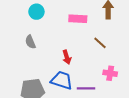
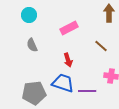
cyan circle: (36, 12) -> (29, 15), moved
pink rectangle: (78, 19) -> (69, 28), moved, turned -30

